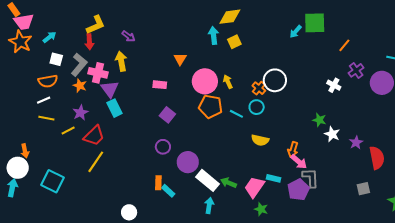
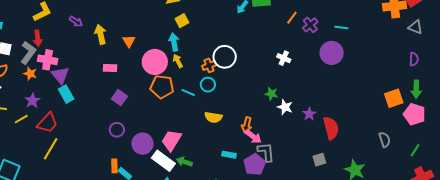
cyan arrow: (214, 35) -> (174, 42), moved
red arrow: (89, 42) -> (38, 38), moved
yellow arrow: (121, 61) -> (100, 34), moved
purple cross: (356, 70) -> (310, 25), moved
orange cross: (259, 88) -> (209, 65), turned 32
pink trapezoid: (254, 187) -> (171, 140), moved

